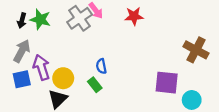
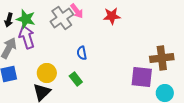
brown cross: (196, 50) -> (162, 58), moved, turned -35
blue semicircle: (101, 66) -> (82, 53), moved
purple arrow: (41, 67) -> (27, 37), moved

